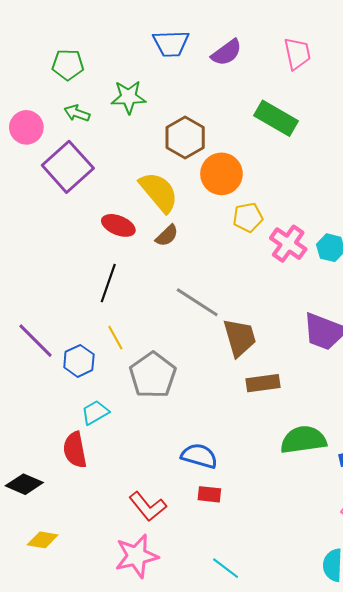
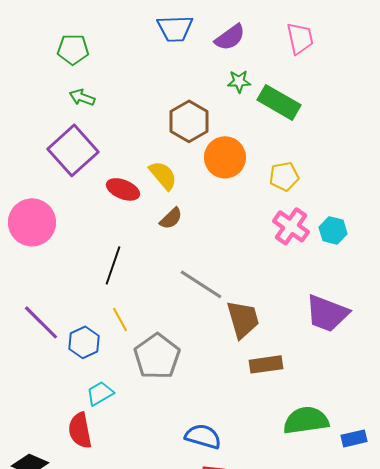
green star: (128, 97) -> (239, 81), moved, size x0.7
pink circle: (26, 127) -> (32, 222), moved, size x1.4
yellow semicircle: (159, 192) -> (163, 175), size x0.7
yellow pentagon: (248, 217) -> (284, 176), moved
red ellipse: (118, 225) -> (123, 189), moved

